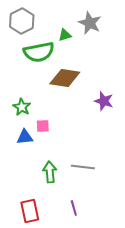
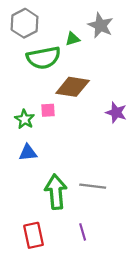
pink square: (43, 126) -> (48, 110), moved
green arrow: (50, 172) -> (56, 192), size x1.4

